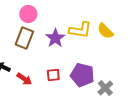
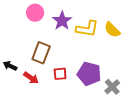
brown rectangle: (24, 38) -> (41, 53), moved
purple star: (55, 38) -> (62, 21), moved

